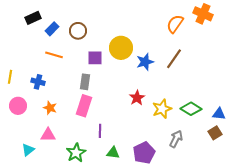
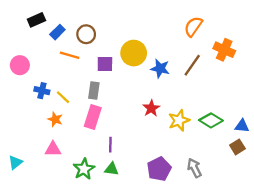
orange cross: (203, 14) -> (224, 50), moved
orange line: (54, 55) -> (70, 55), moved
blue star: (145, 62) -> (160, 68), turned 30
yellow line: (10, 77) -> (63, 97), moved, turned -56
pink circle: (18, 106) -> (20, 65), moved
gray arrow: (176, 139) -> (194, 168), moved, turned -54
cyan triangle: (28, 150) -> (15, 162), moved
green triangle: (113, 153) -> (112, 169), moved

